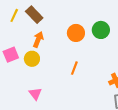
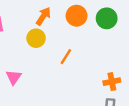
orange arrow: (38, 40) -> (43, 16), moved
yellow circle: (32, 59) -> (36, 38), moved

